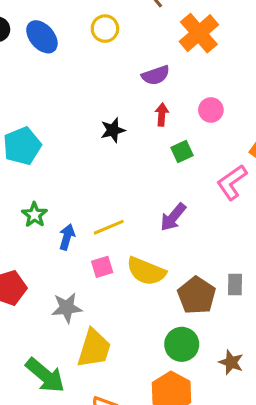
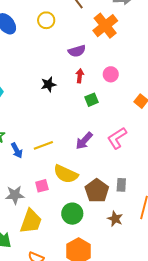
pink L-shape: (232, 182) -> (117, 138), moved
blue arrow: (67, 237) -> (17, 150), turned 133
pink square: (102, 267) -> (42, 186), moved
green circle: (182, 344) -> (72, 214), moved
brown star: (231, 362) -> (115, 219), moved

